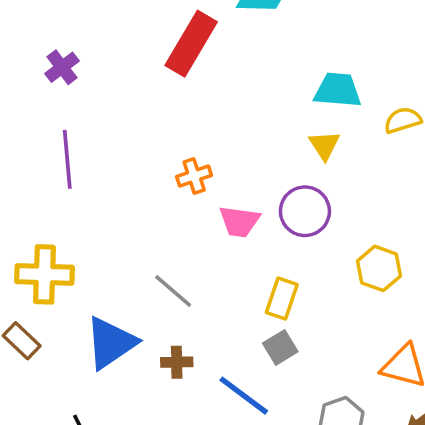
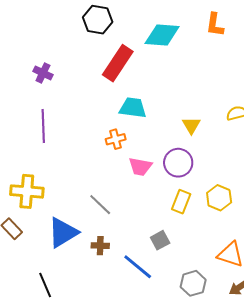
purple cross: (62, 67) -> (43, 73), turned -30
cyan trapezoid: (338, 90) -> (133, 108), moved
yellow rectangle: (282, 298) -> (181, 202), moved

